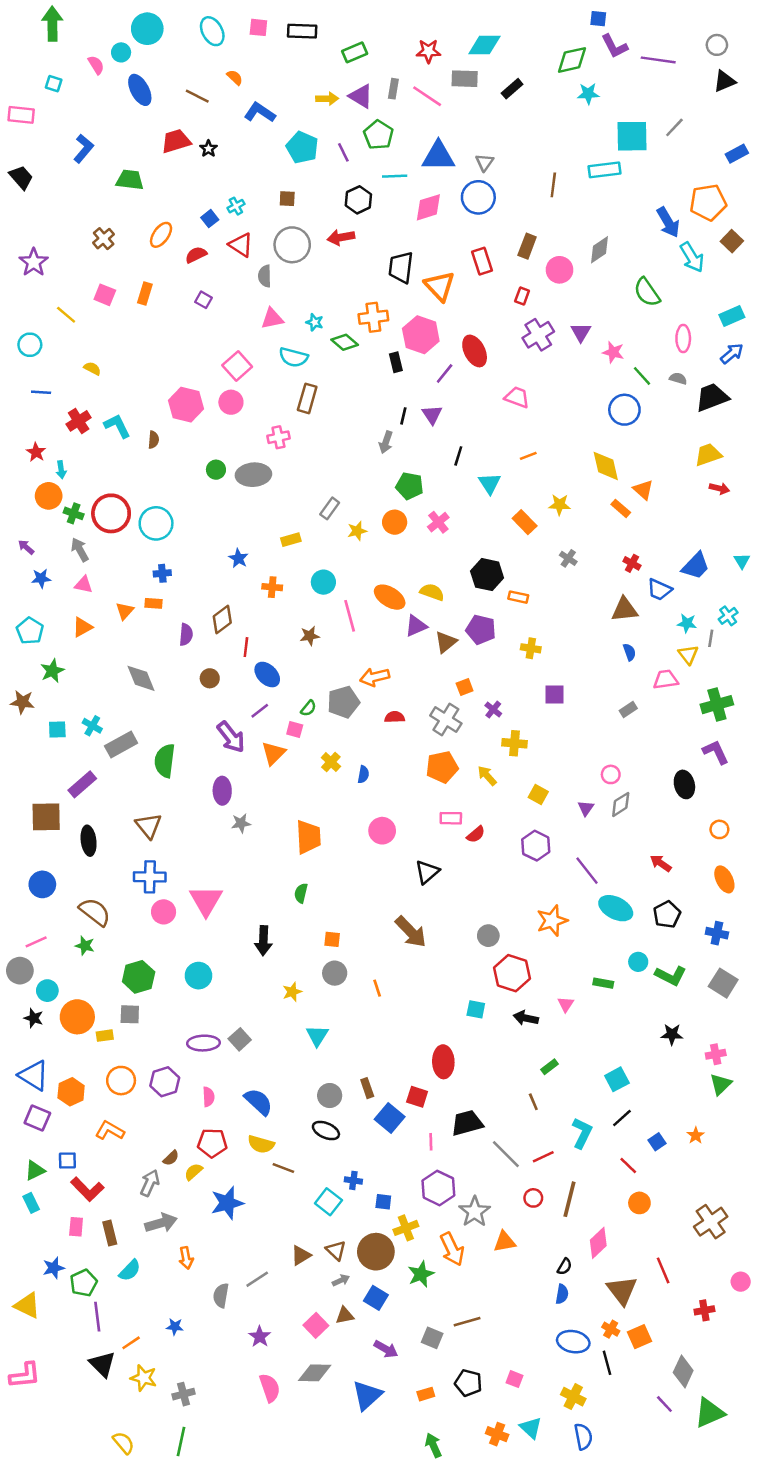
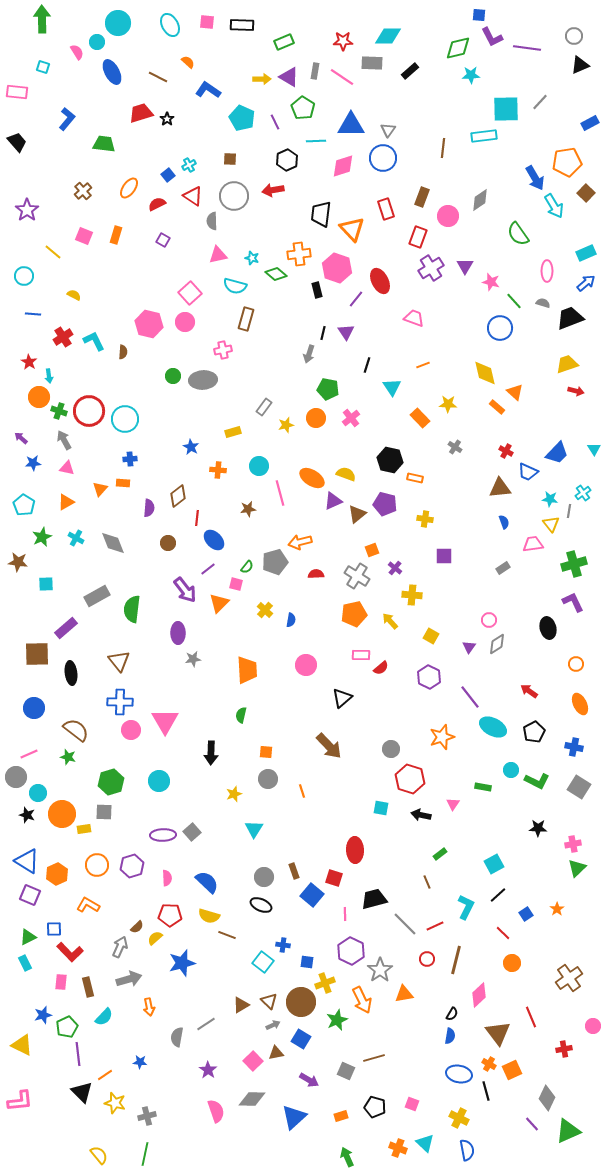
red rectangle: (522, 296) -> (418, 237), size x1.5
cyan cross: (92, 726) -> (76, 538), moved

